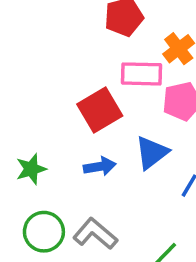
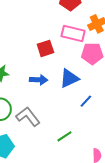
red square: (100, 110) -> (45, 48), size x0.7

